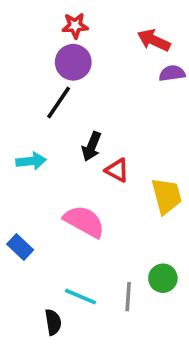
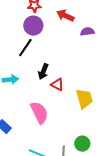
red arrow: (154, 40) -> (65, 16), moved
pink semicircle: (84, 221) -> (39, 113), turned 35

